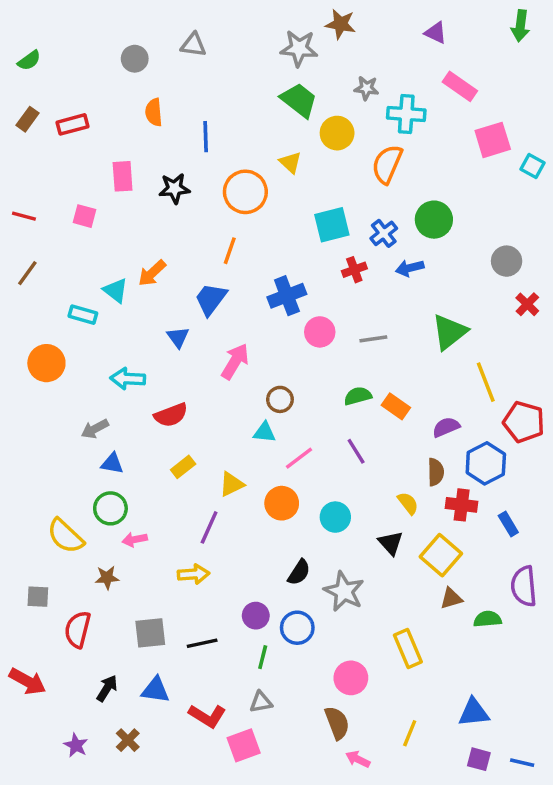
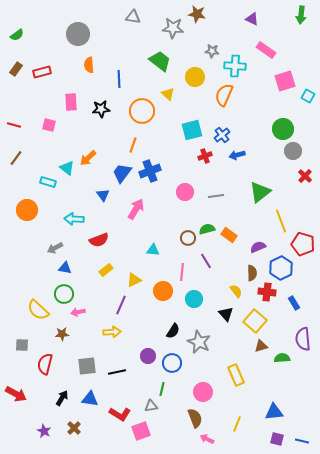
gray triangle: (193, 45) -> (133, 17), moved
gray circle: (135, 59) -> (78, 34), size x1.5
green trapezoid: (299, 100) -> (160, 61), moved
green circle: (434, 220) -> (283, 129), moved
blue cross: (287, 296) -> (150, 171), moved
brown circle: (280, 399) -> (188, 238), moved
pink line: (299, 458) -> (182, 272), moved, turned -48
green line: (263, 657) -> (162, 389), moved

